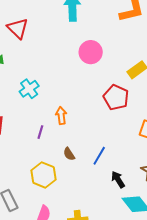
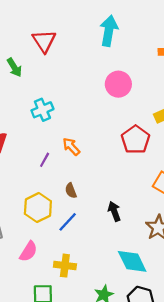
orange arrow: (61, 115) -> (71, 147), turned -48
blue line: (99, 156) -> (68, 222), moved
black arrow: (118, 179) -> (114, 211), moved

